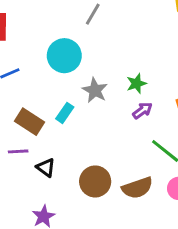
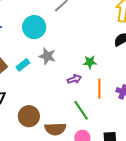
green star: (136, 84) -> (90, 62), moved
gray star: (95, 90) -> (47, 56), turned -30

